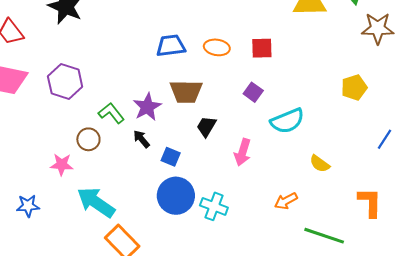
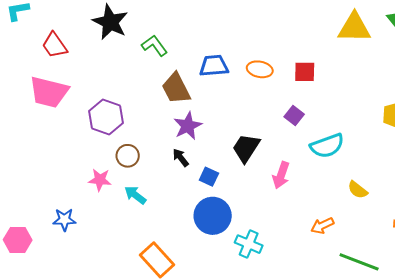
purple hexagon: (65, 81) -> (106, 117), moved
brown trapezoid: (186, 92) -> (176, 88), moved, turned 60
green L-shape: (111, 113) -> (154, 46), moved
black trapezoid: (206, 126) -> (246, 148), size x1.4
cyan arrow: (96, 202) -> (135, 195), moved, size x0.6
cyan cross: (214, 206) -> (249, 244), moved

